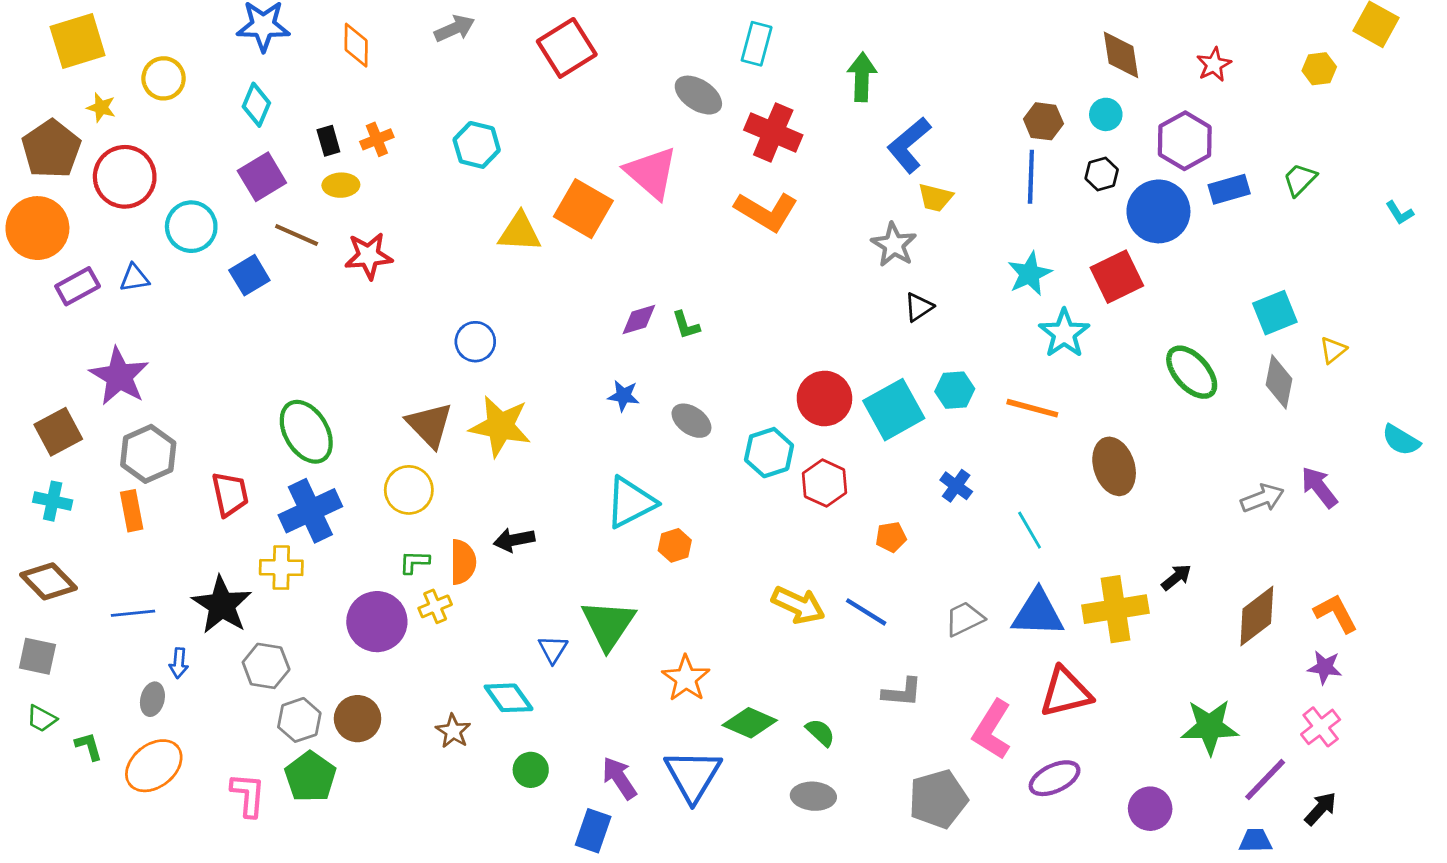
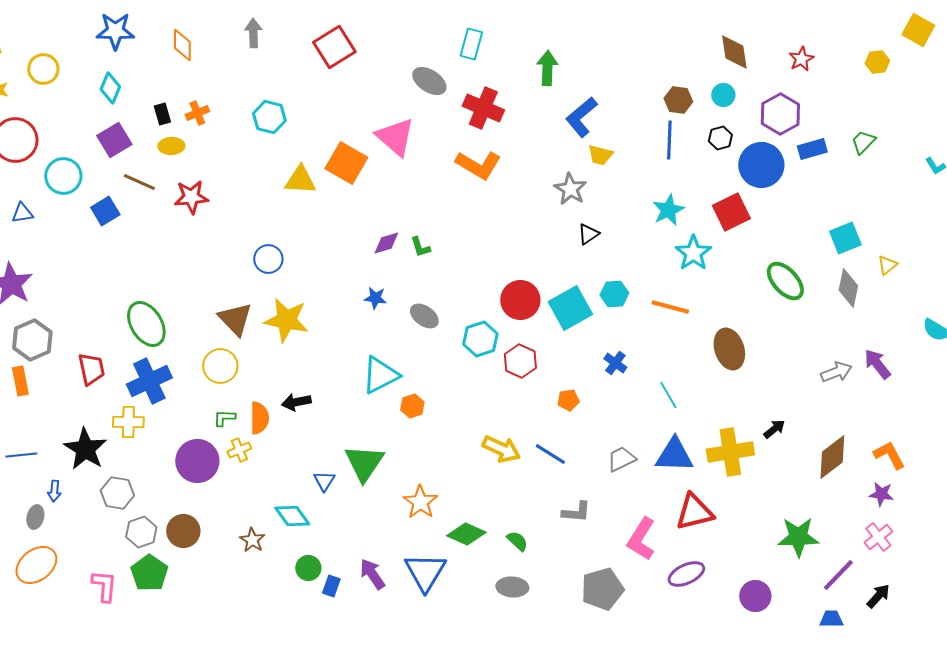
gray arrow: (455, 29) -> (253, 33), turned -68
blue rectangle: (593, 831) -> (331, 586), moved, size x0.7

